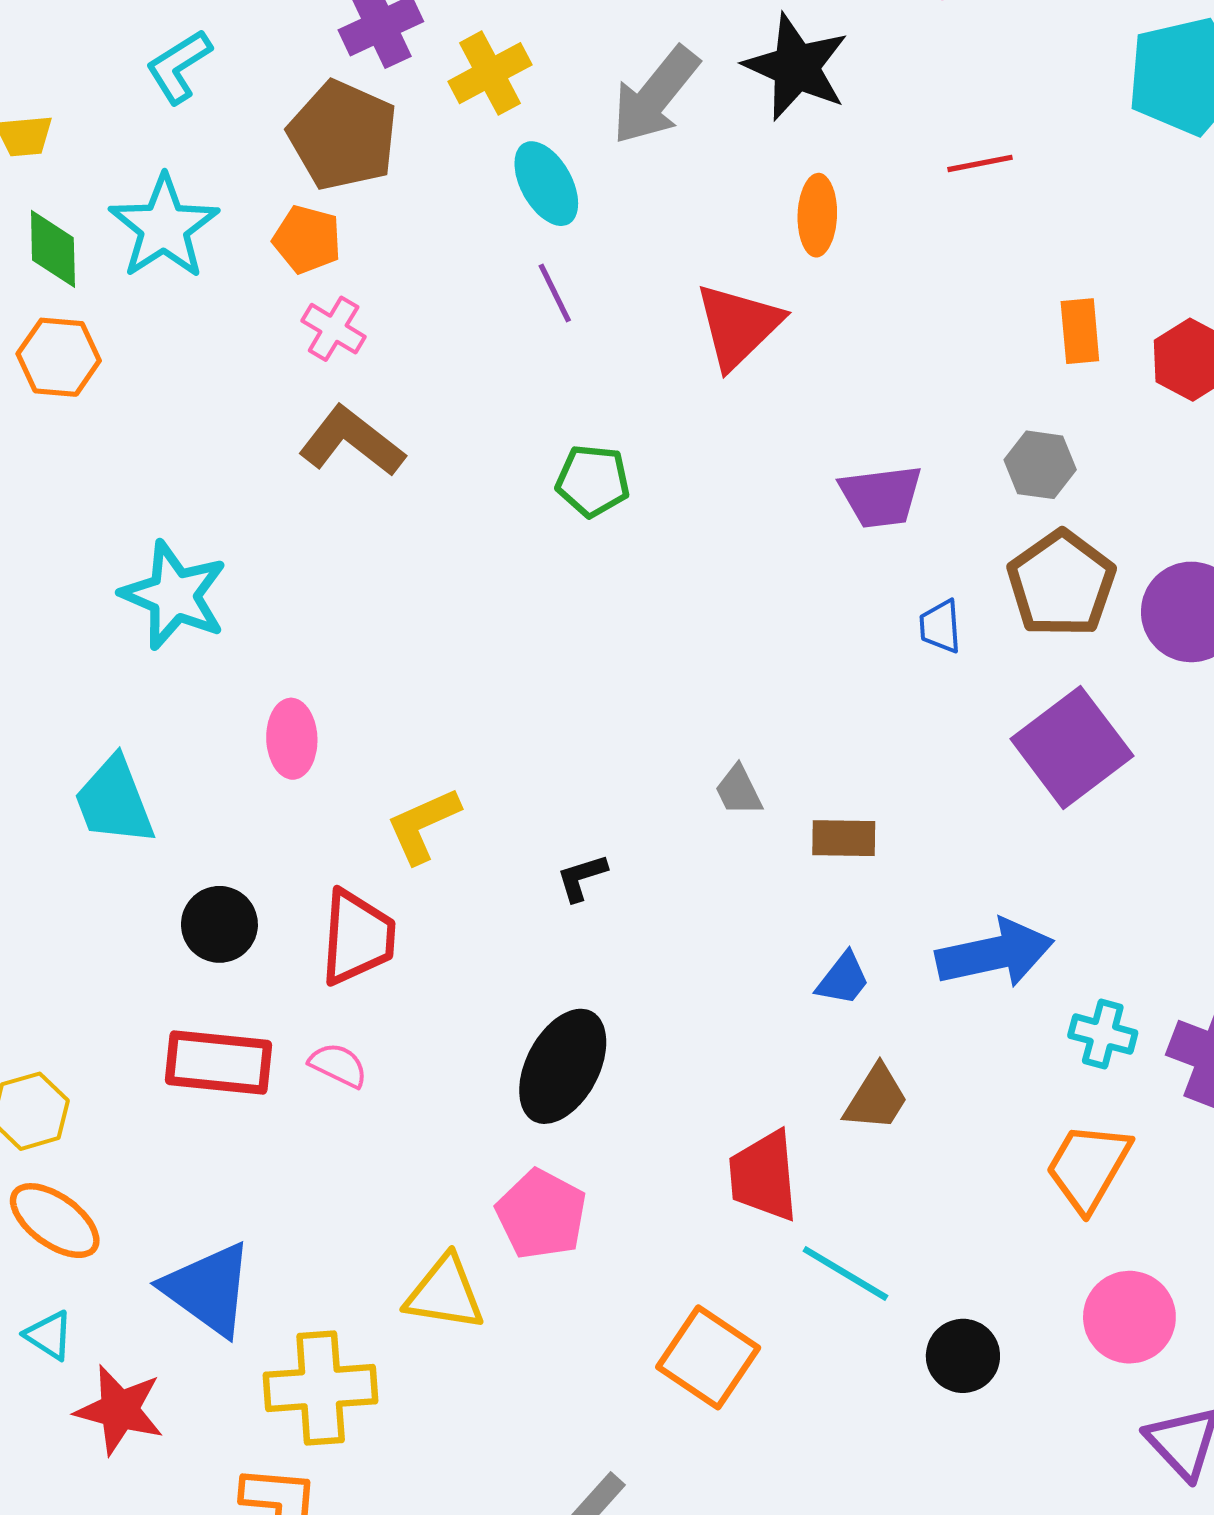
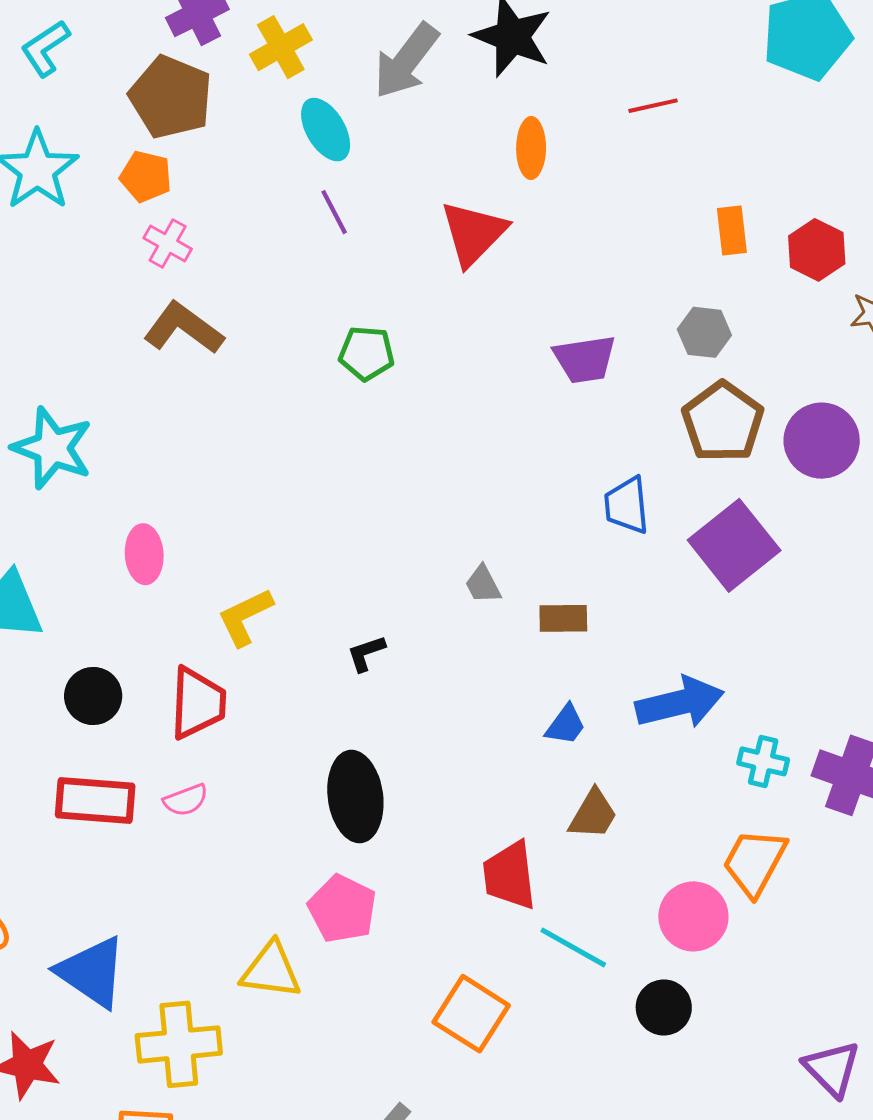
blue trapezoid: (940, 626) -> (627, 505), moved, size x1.4
pink semicircle: (338, 1065) -> (186, 800), turned 135
black ellipse: (563, 1066) -> (355, 797), turned -34
pink circle: (1129, 1317) -> (693, 916), moved

